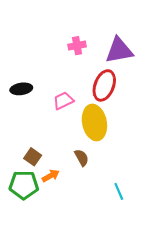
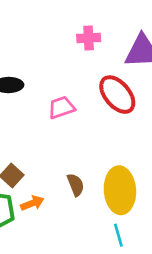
red ellipse: (104, 85) -> (117, 95), turned -68
yellow ellipse: (94, 123) -> (120, 190), moved

